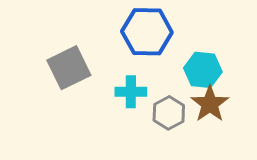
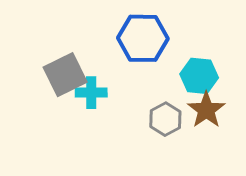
cyan cross: (131, 92) -> (91, 93), moved

